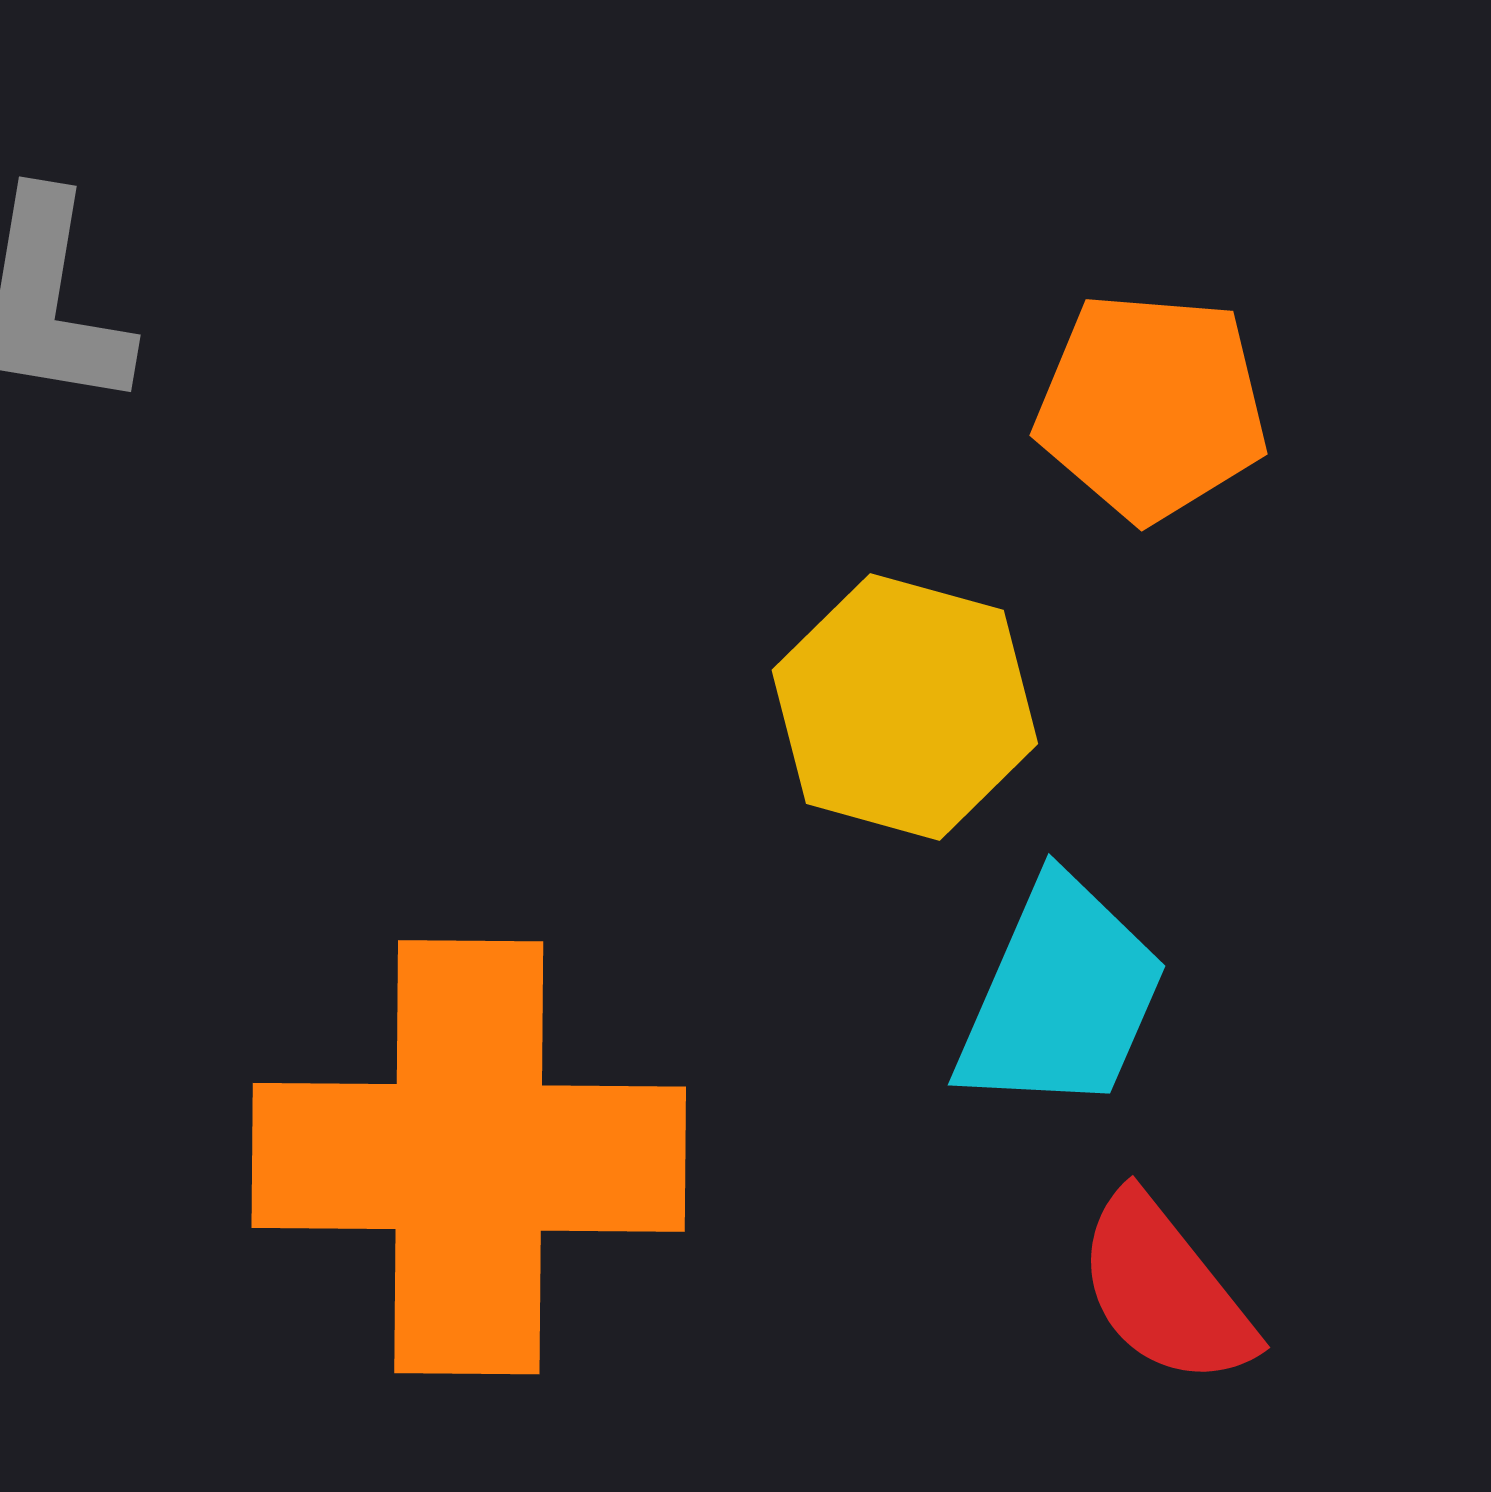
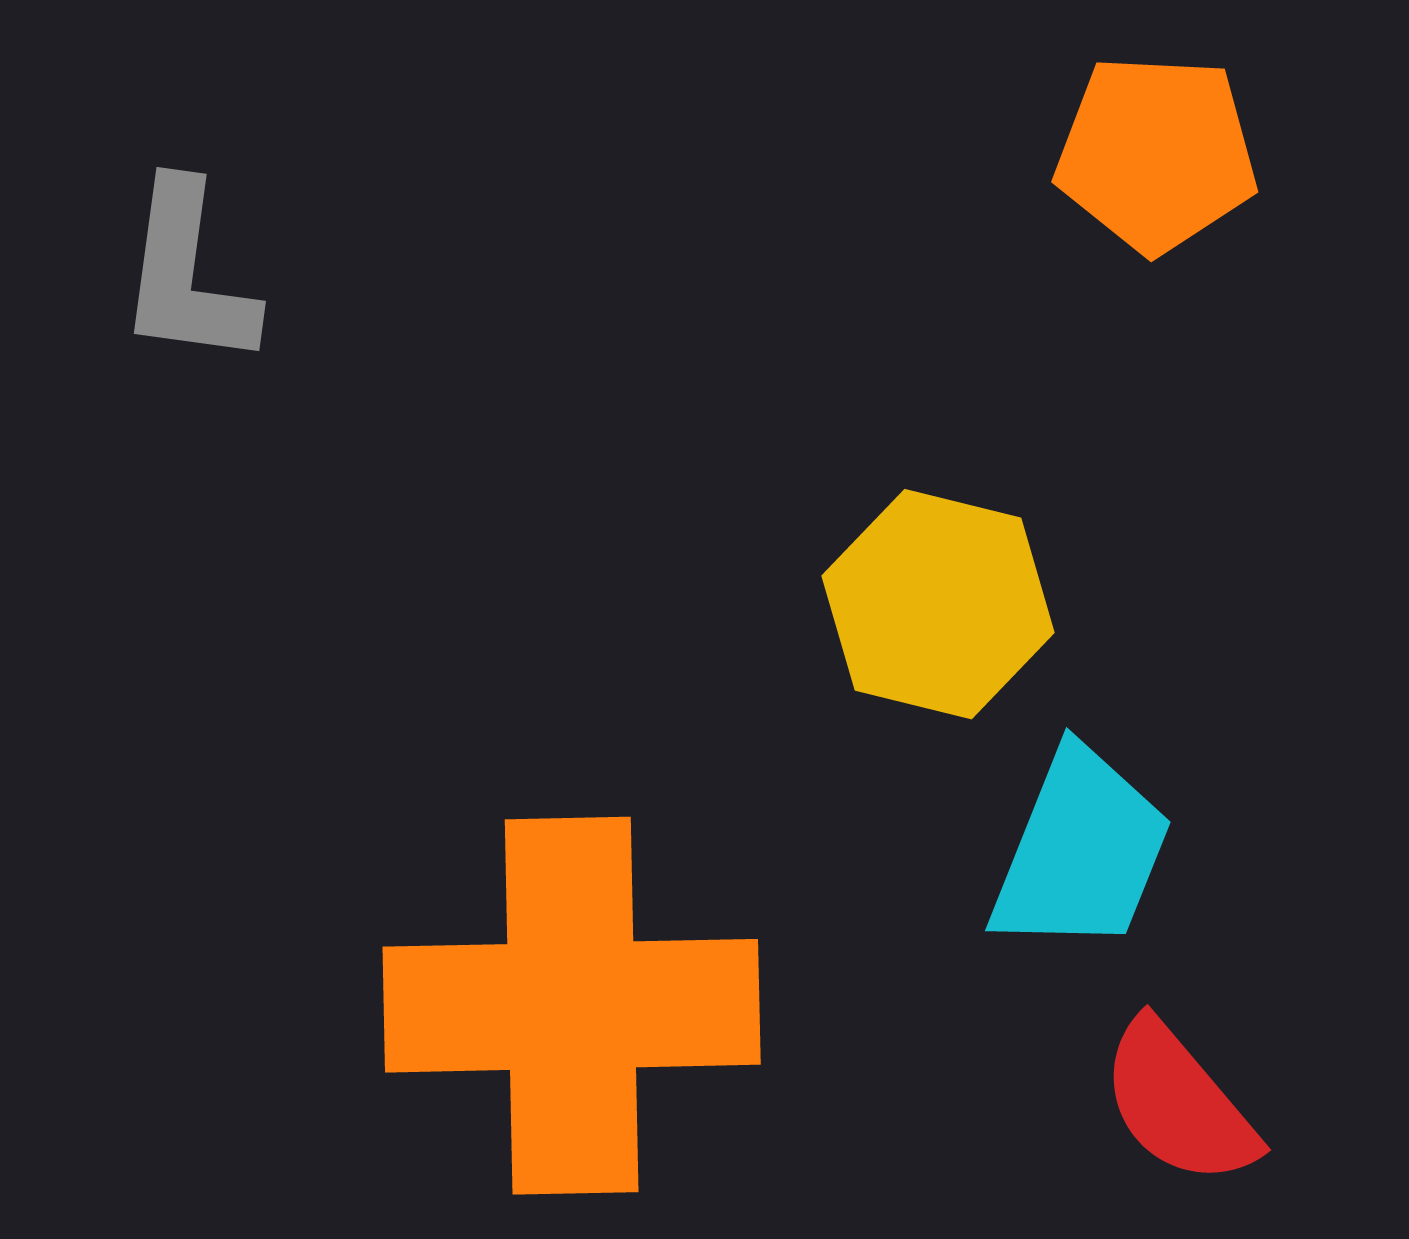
orange pentagon: (1152, 406) -> (1156, 154), moved

